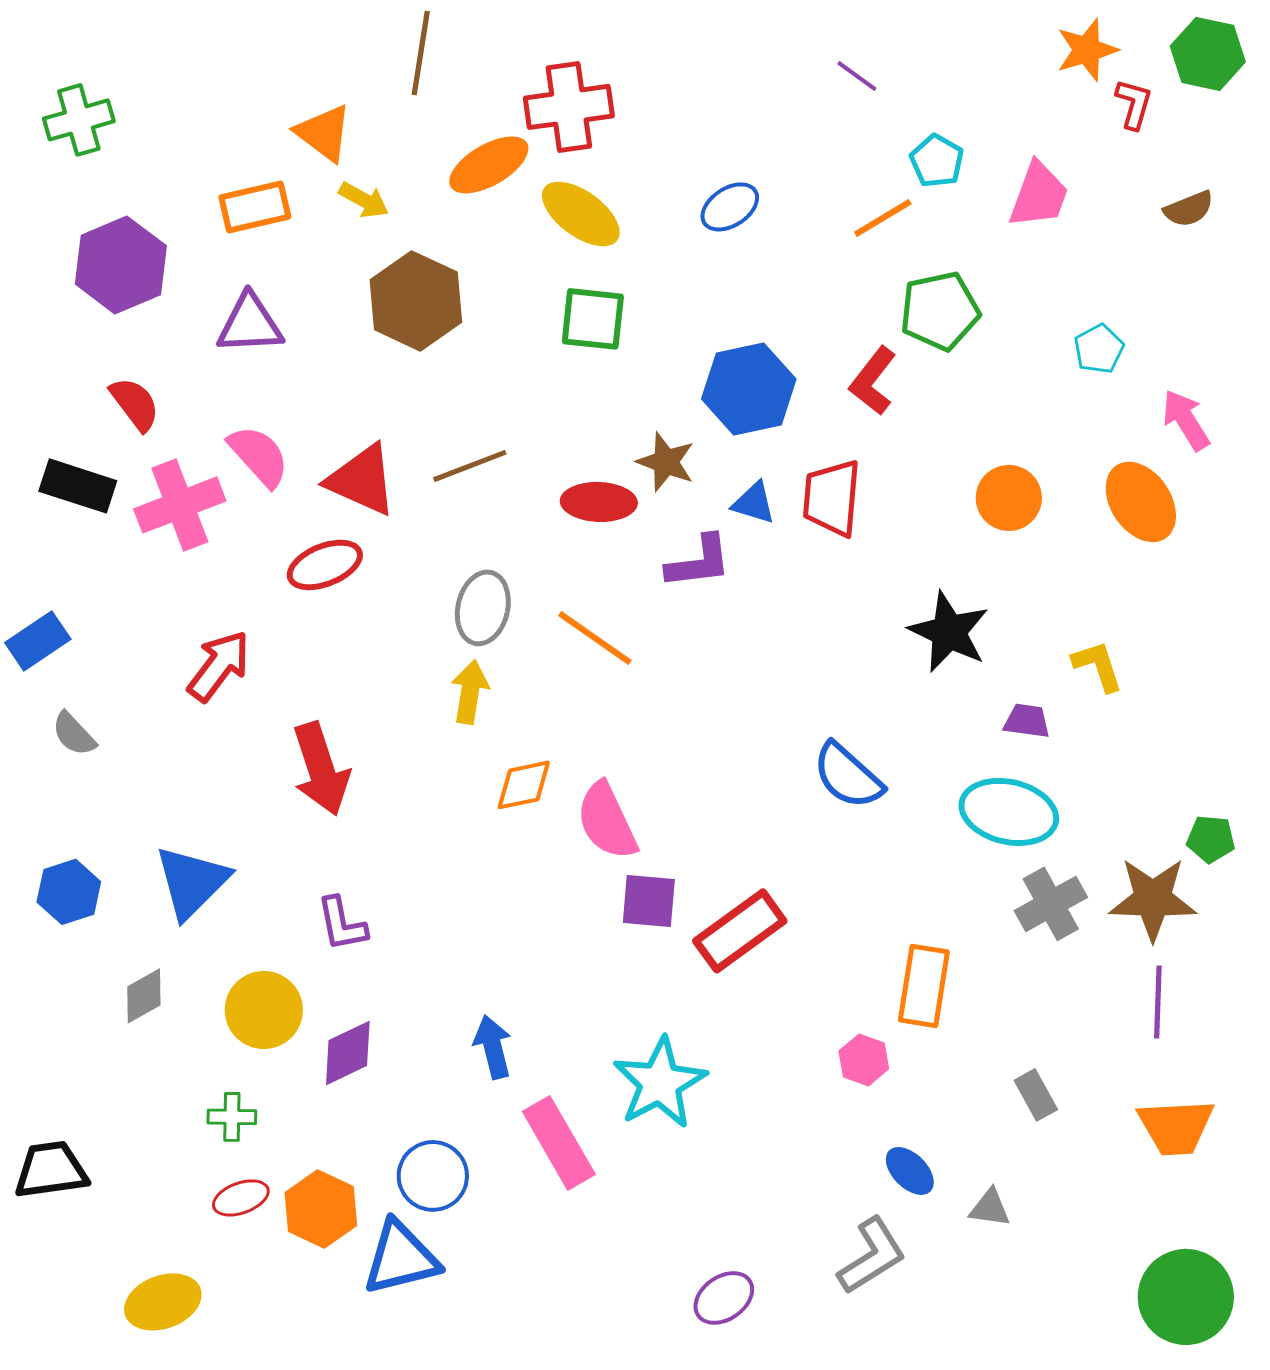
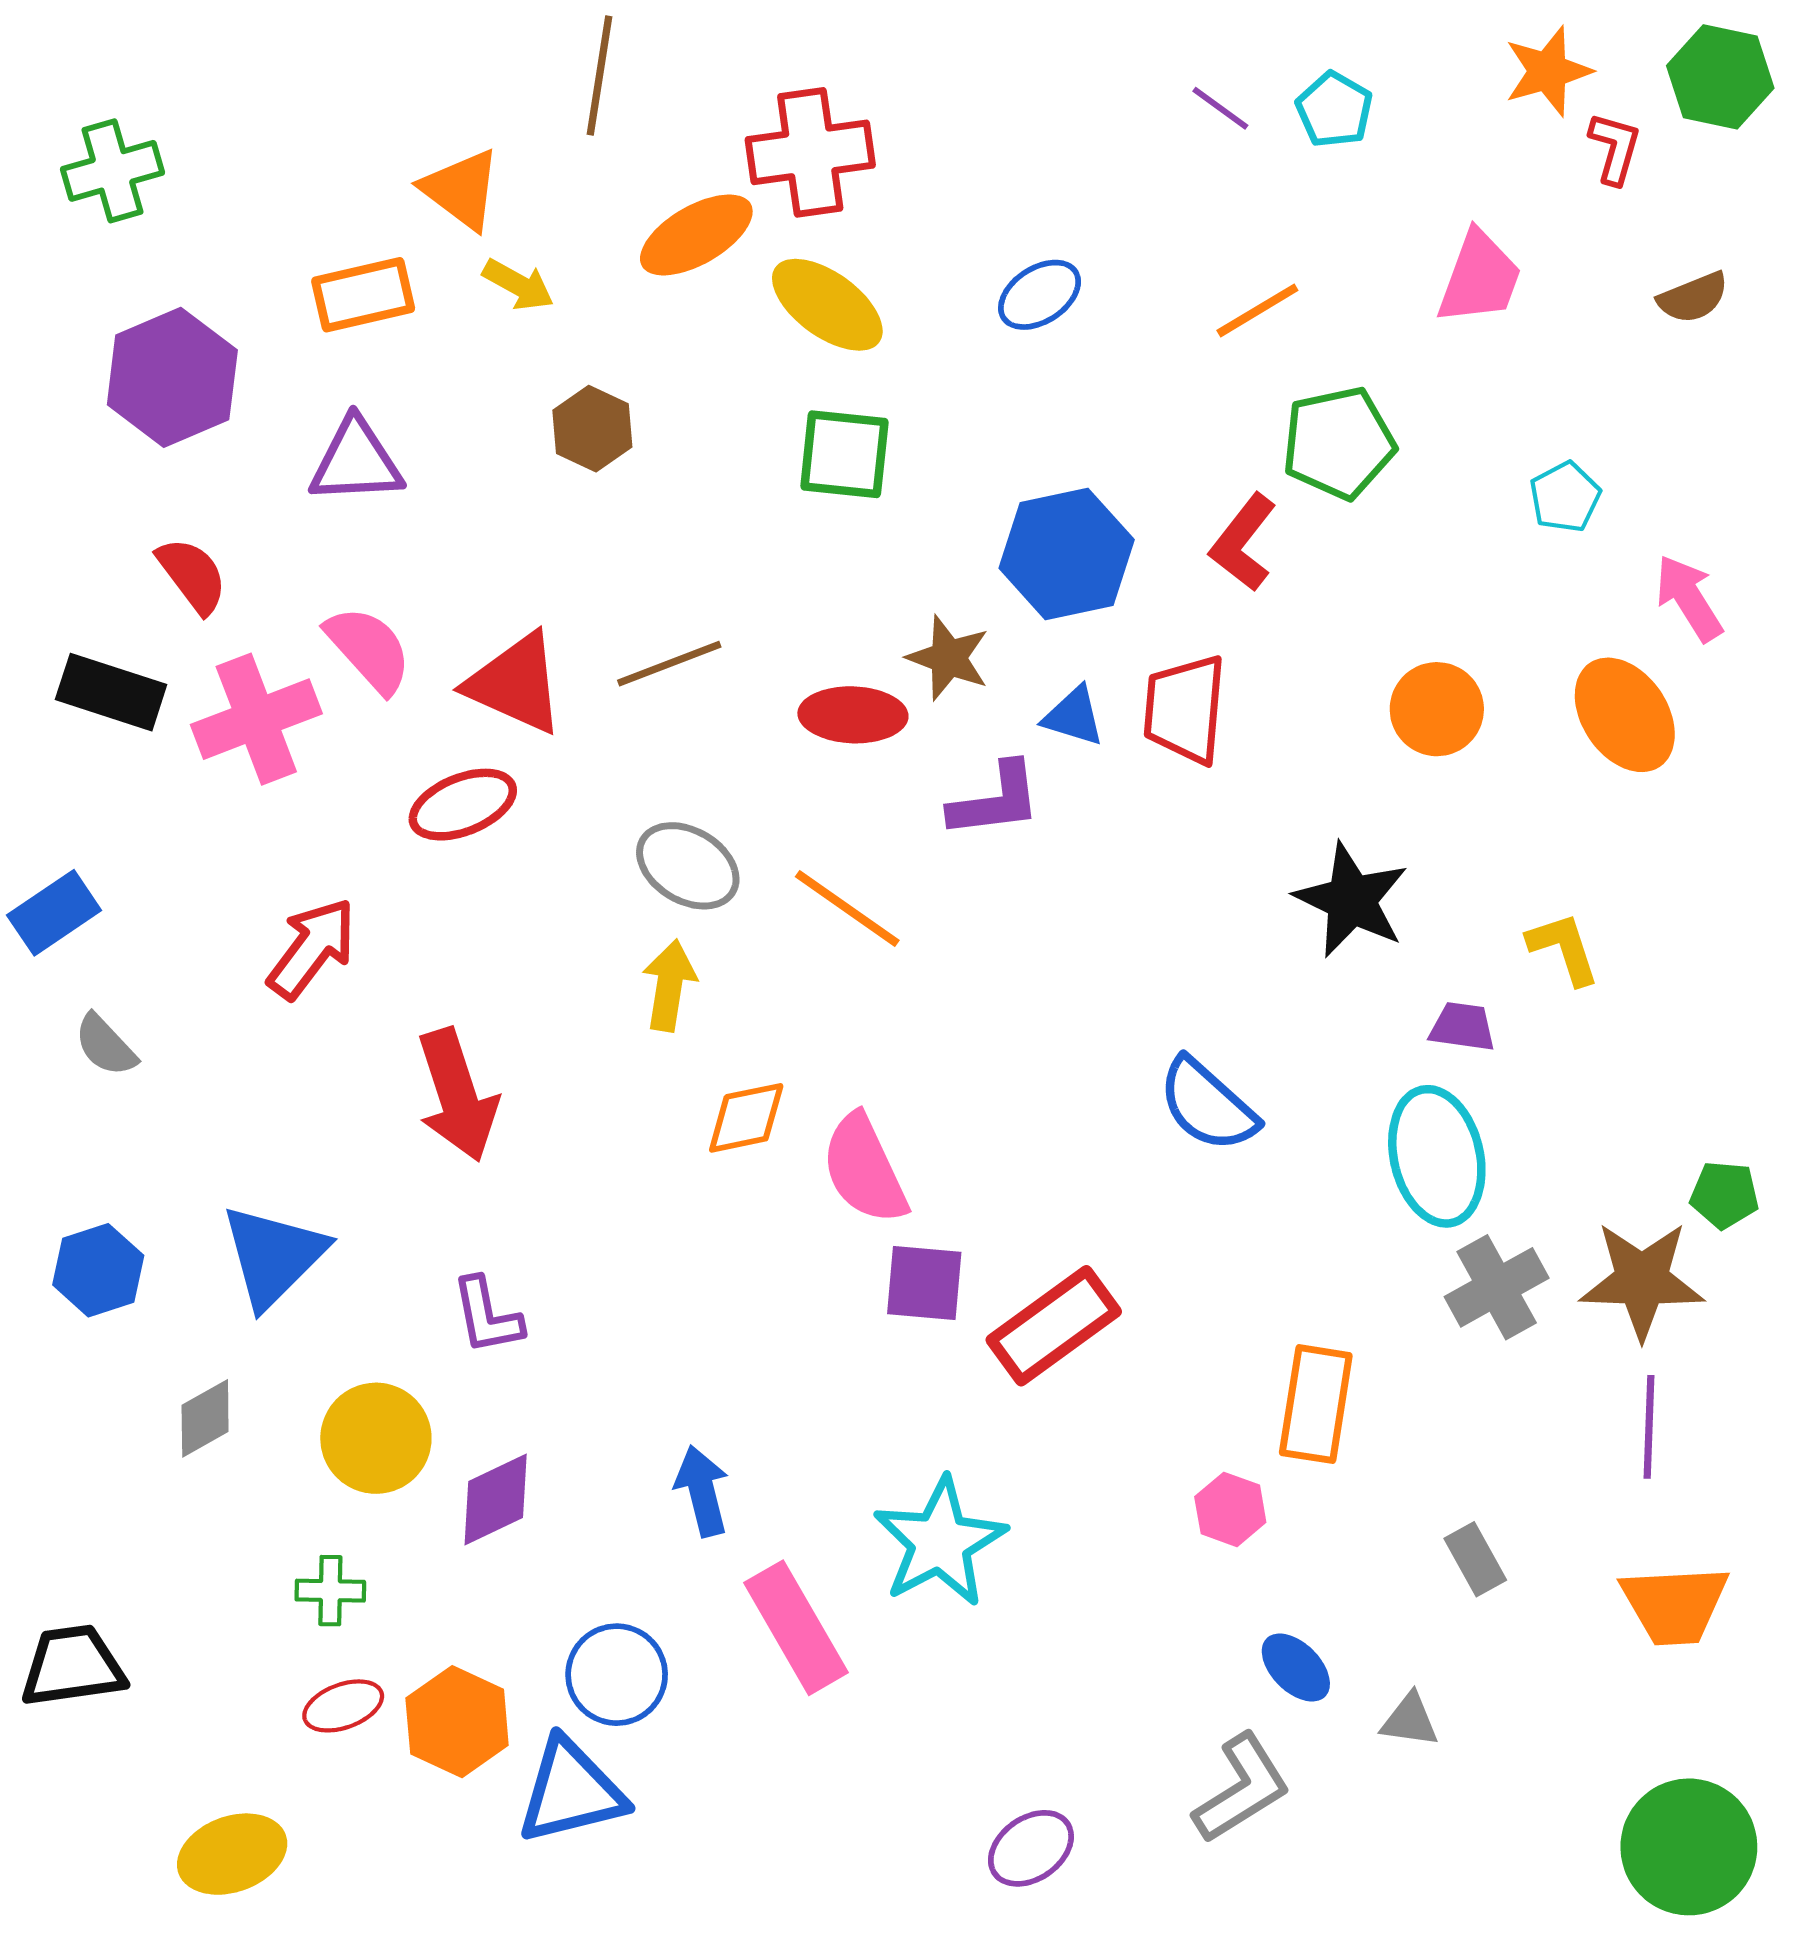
cyan pentagon: (937, 161) -> (1334, 110), moved
brown hexagon: (416, 301) -> (592, 429), size x0.6
gray ellipse: (483, 608) -> (688, 866), turned -72
cyan ellipse: (1009, 812) -> (1437, 1156), turned 64

